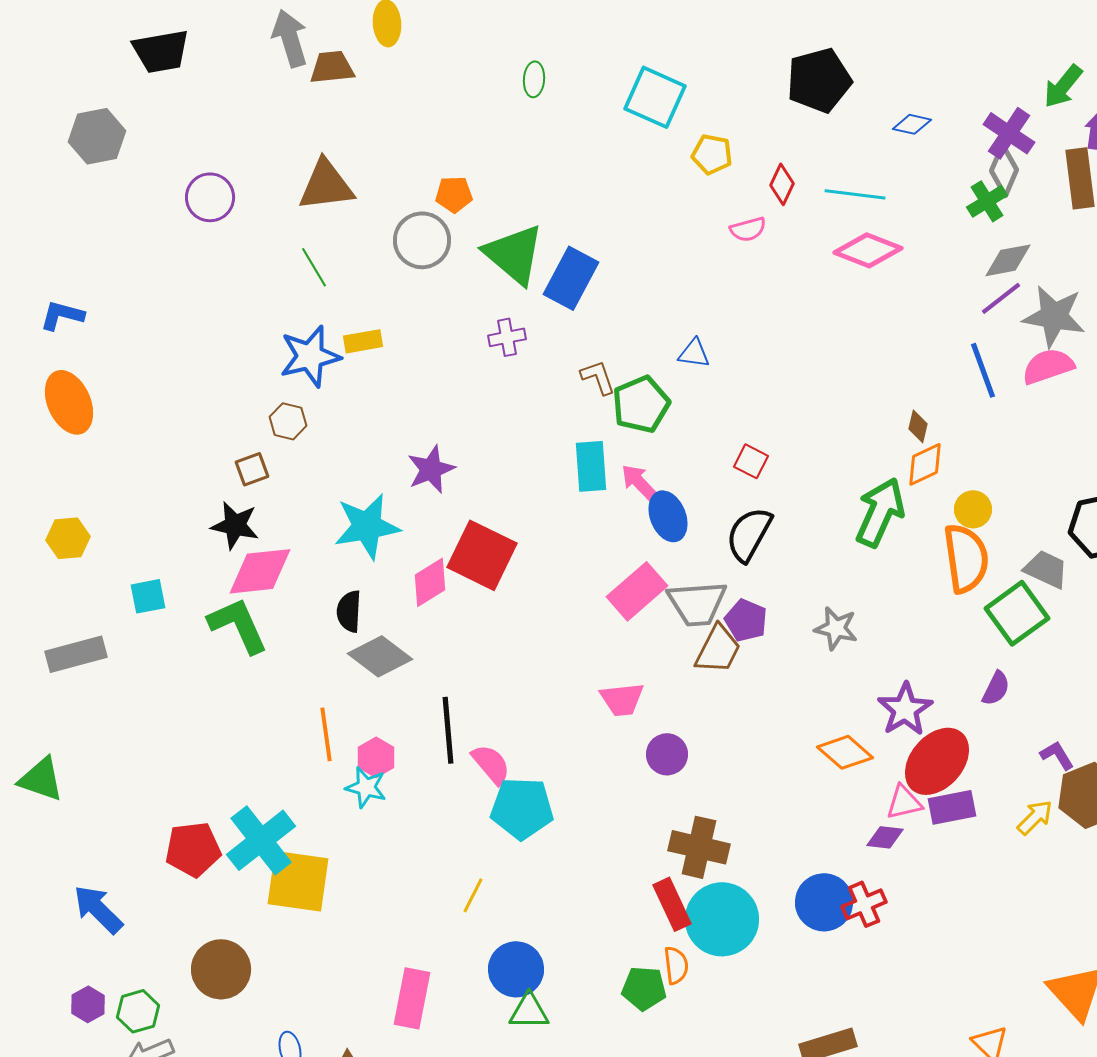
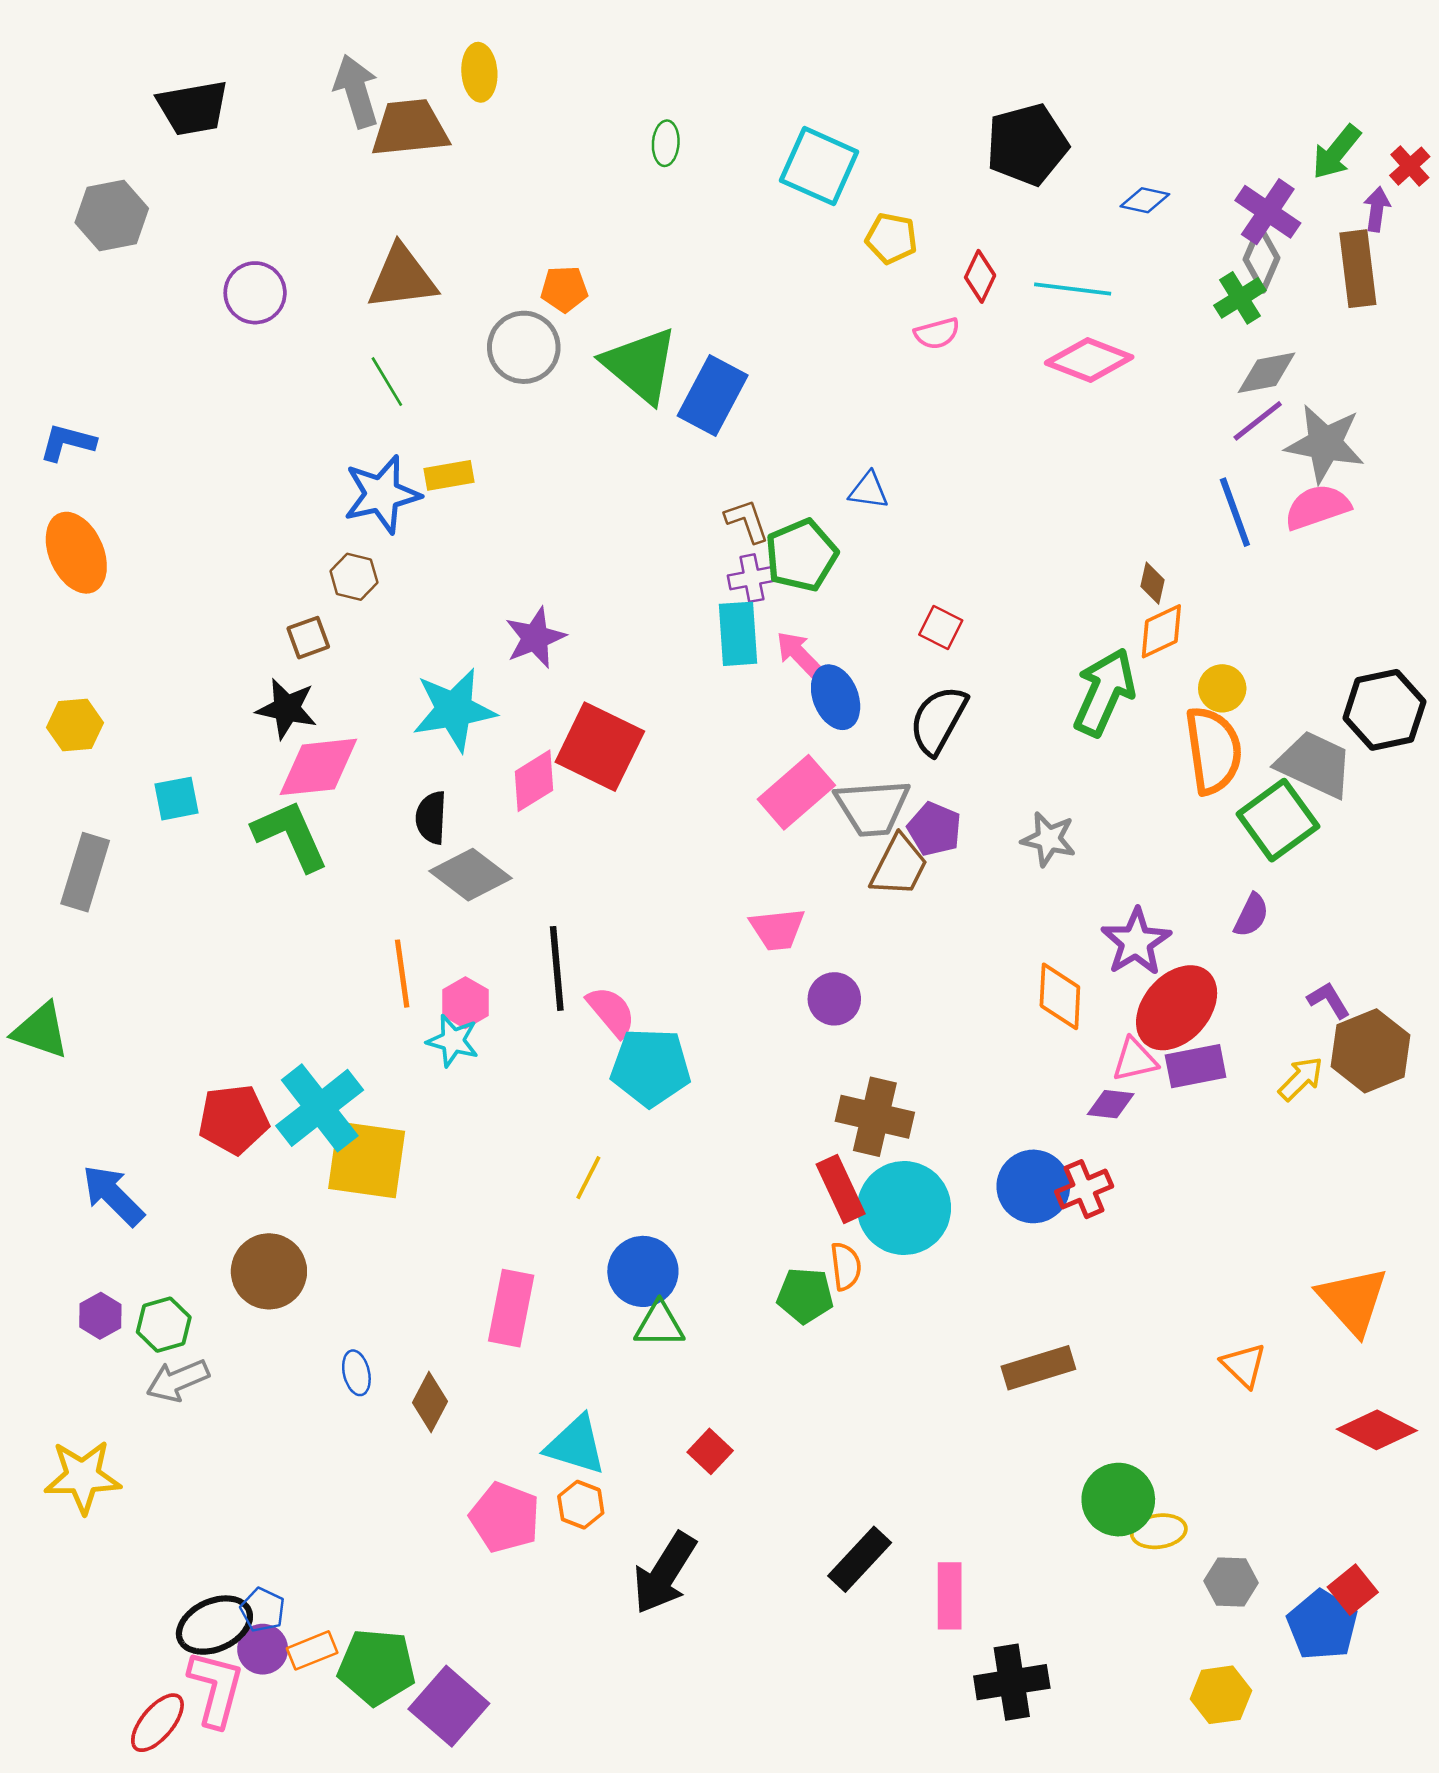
brown trapezoid: (332, 67) -> (410, 128), size x1.4
purple cross: (507, 337) -> (752, 578), moved
gray trapezoid: (1046, 569) -> (1315, 764), size x1.4
gray rectangle: (76, 654) -> (85, 872), turned -58
orange diamond: (845, 752) -> (1060, 996), turned 52

